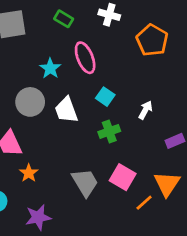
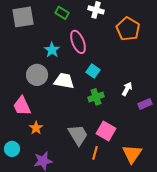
white trapezoid: (66, 110) -> (64, 81), turned 120
white arrow: (145, 110) -> (127, 89), moved
orange triangle: (167, 184) -> (132, 154), moved
orange line: (144, 203) -> (95, 153), moved, turned -32

